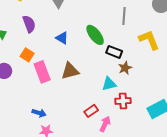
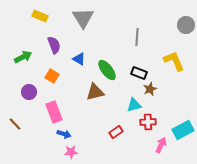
gray line: (124, 16) -> (137, 37), moved
green ellipse: (95, 35) -> (107, 70), moved
blue triangle: (62, 38) -> (79, 59), moved
pink rectangle: (42, 72) -> (54, 112), moved
pink arrow: (105, 124) -> (161, 145), moved

